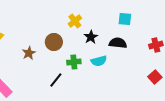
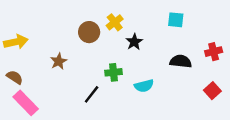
brown circle: (54, 42) -> (89, 32), moved
black semicircle: (118, 43) -> (181, 61), moved
cyan semicircle: (99, 61) -> (144, 86), moved

